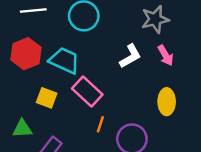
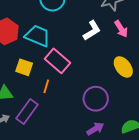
yellow ellipse: (167, 102) -> (123, 67), turned -35
orange line: (100, 124) -> (46, 86), moved

